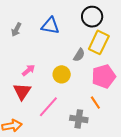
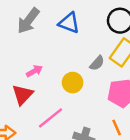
gray arrow: (16, 30) -> (28, 21), size x1.6
orange line: (95, 103) -> (117, 127), moved

